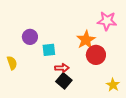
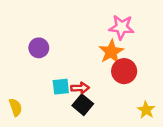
pink star: (107, 21) -> (122, 27), moved
cyan square: (49, 50) -> (61, 87), moved
yellow semicircle: (12, 63) -> (16, 107), moved

